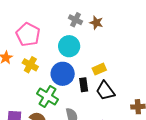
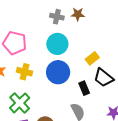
black rectangle: (84, 85) -> (84, 88), moved
green cross: (47, 96) -> (20, 103), moved, turned 30

